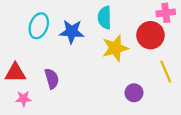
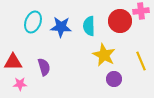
cyan semicircle: (105, 18) -> (89, 26), moved
red circle: (150, 35) -> (120, 21), moved
yellow star: (115, 48) -> (104, 55), moved, turned -30

